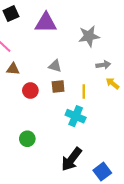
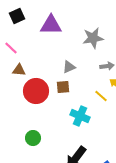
gray triangle: (55, 66) -> (69, 67), moved, turned -40
red circle: (30, 91) -> (36, 91), size x1.6
yellow line: (84, 92) -> (101, 96), moved, turned -48

